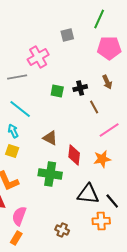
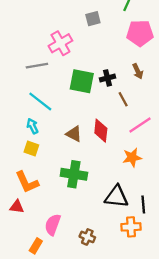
green square: (57, 91) -> (82, 81), size x1.6
red diamond: (74, 155) -> (101, 131), moved
black line: (112, 201) -> (143, 204), turned 35
pink semicircle: (19, 216) -> (53, 225), moved

